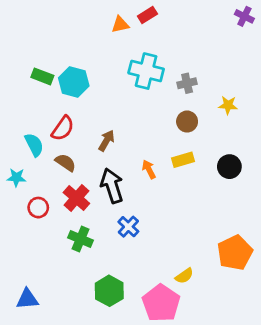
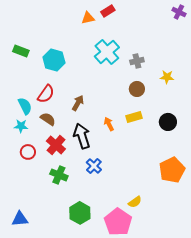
cyan cross: (146, 71) -> (107, 52), turned 35
green rectangle: (42, 76) -> (21, 51), moved
cyan star: (16, 178) -> (21, 126), moved
orange pentagon: (235, 253) -> (172, 170), moved

